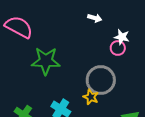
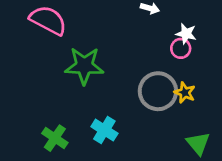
yellow star: (91, 97) -> (185, 93), moved

